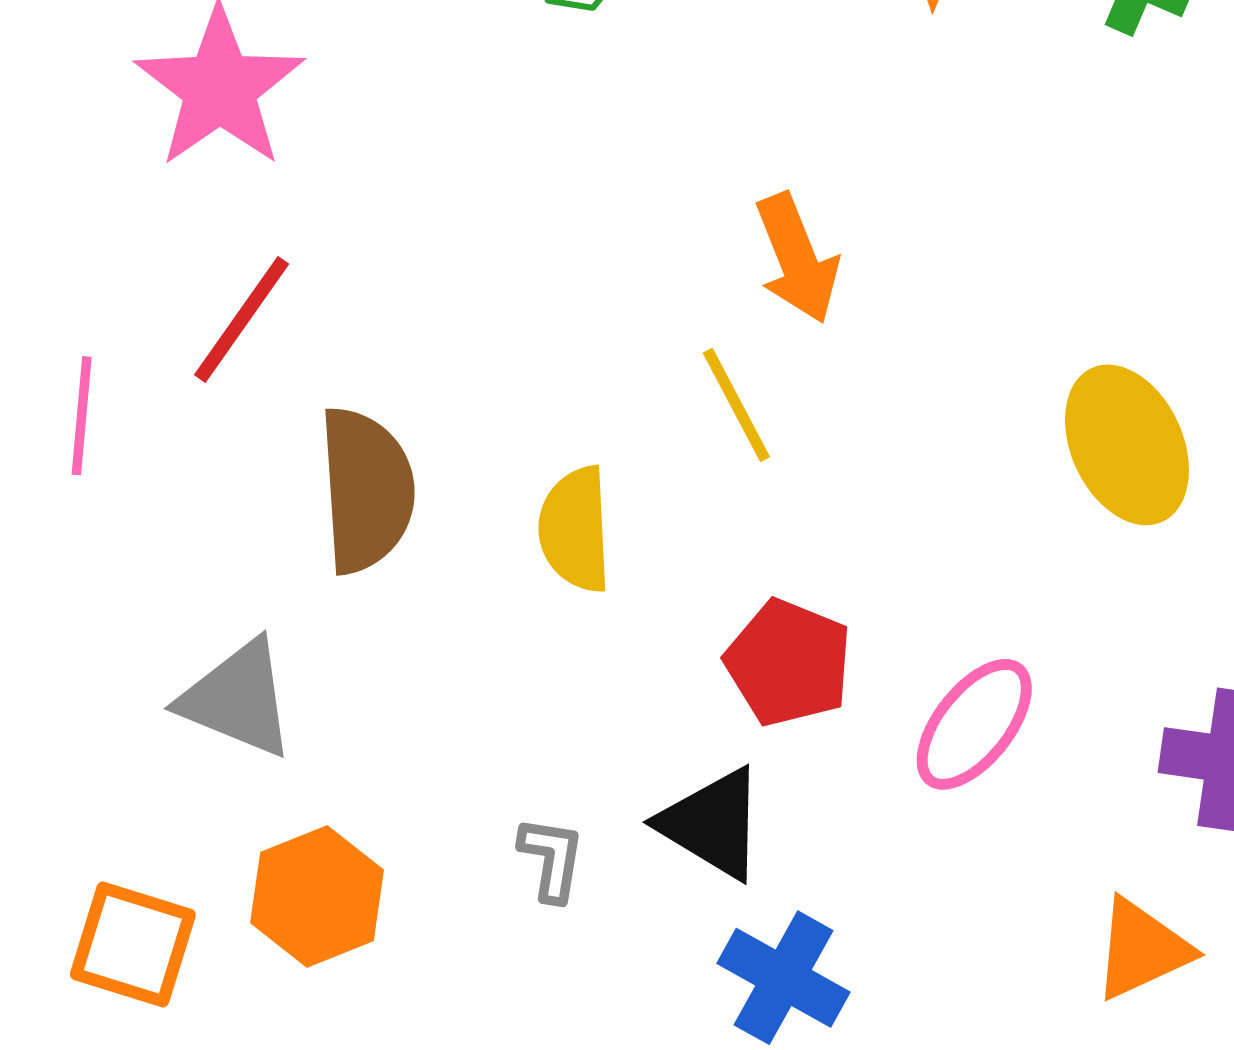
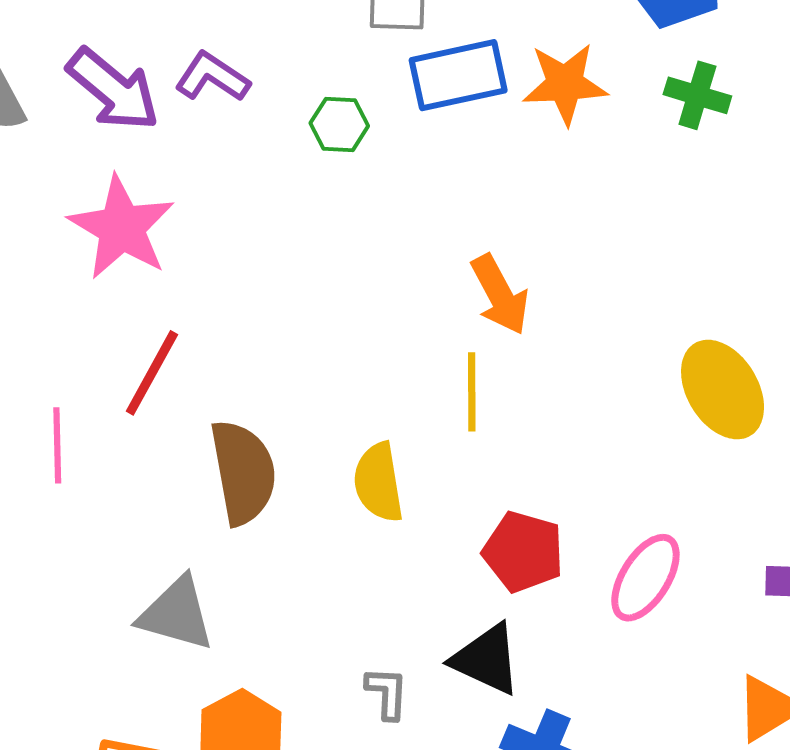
yellow line: (736, 405) -> (472, 392), turned 34

